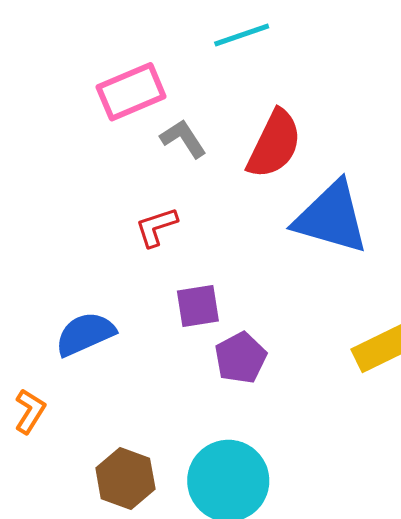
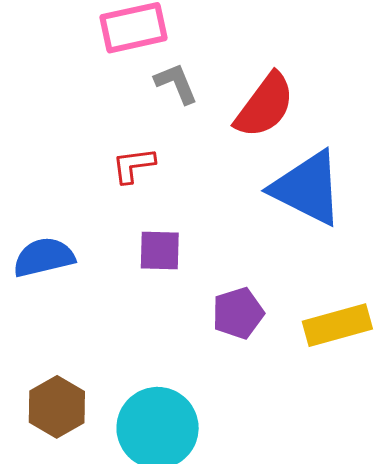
purple pentagon: (240, 358) -> (238, 313), moved

